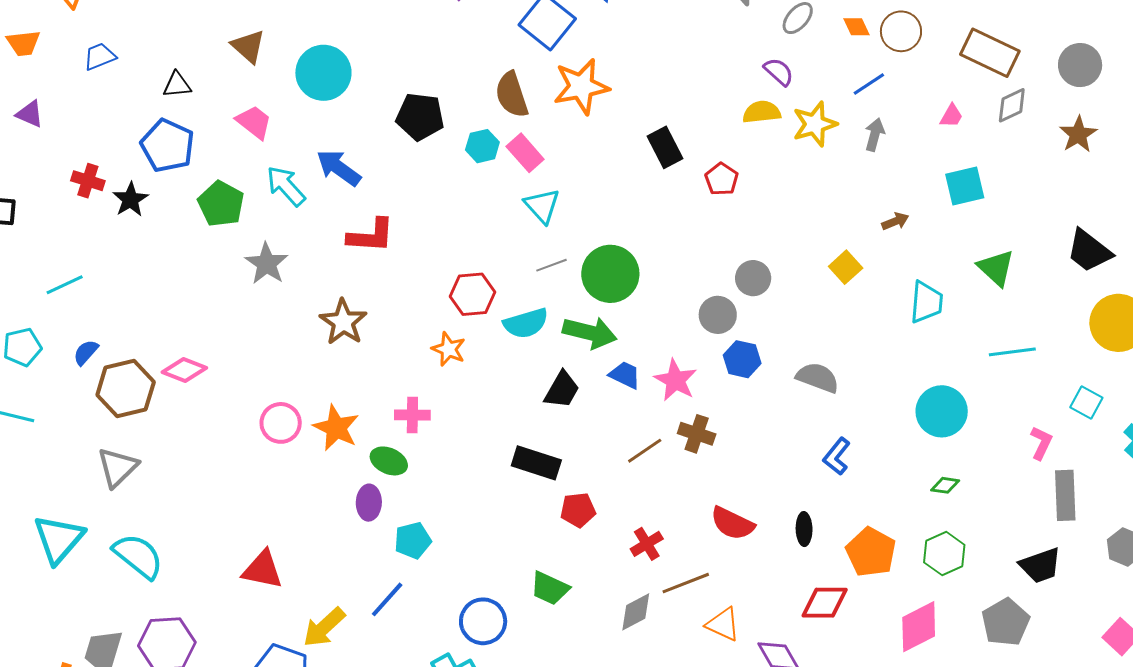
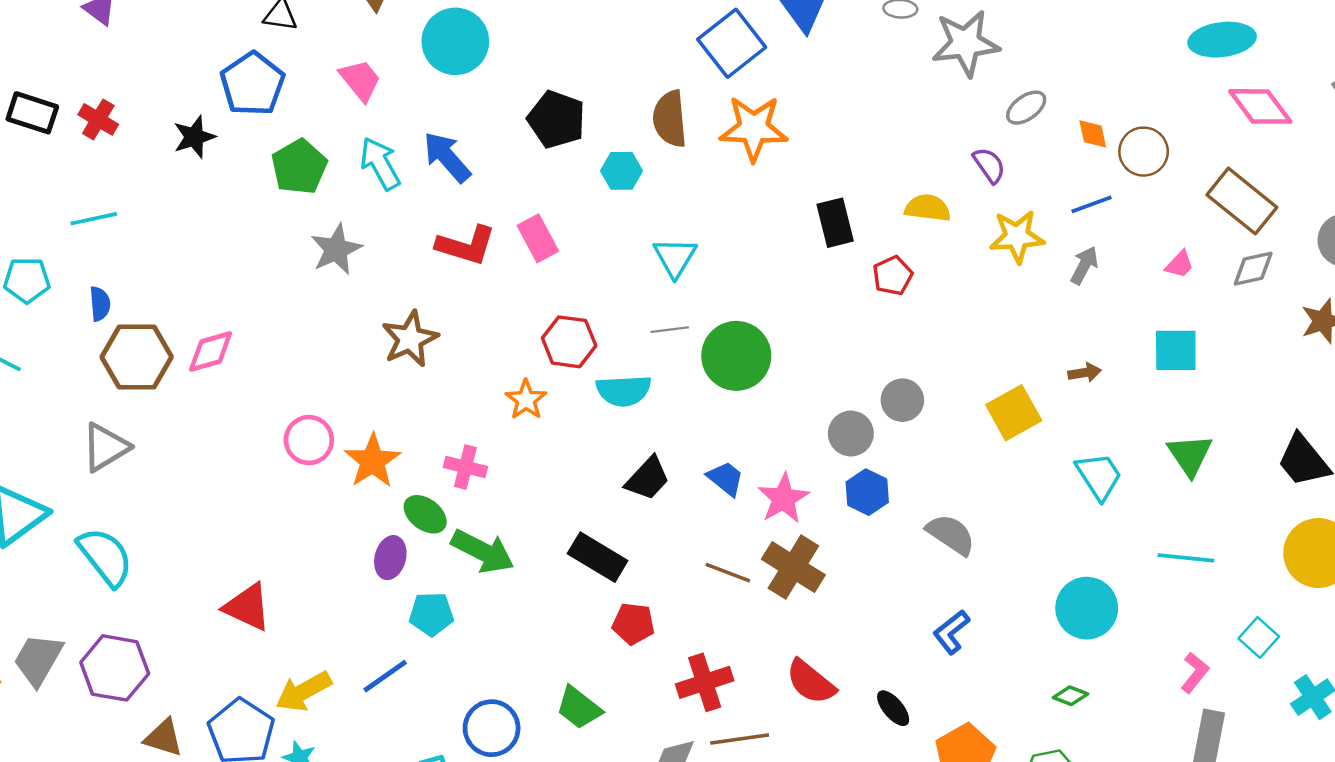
yellow semicircle: (762, 112) -> (928, 208), moved
pink rectangle: (525, 153) -> (538, 238), moved
red cross: (88, 181) -> (98, 119), moved
yellow square: (846, 267) -> (1014, 413), size x1.4
cyan trapezoid: (926, 302) -> (1099, 476), turned -51
green arrow: (590, 333) -> (483, 551), moved
blue semicircle: (86, 352) -> (100, 304), turned 120
pink diamond: (184, 370) -> (211, 352), turned -51
brown cross: (697, 434) -> (793, 567), size x1.4
brown line: (645, 451) -> (728, 573), turned 42
black ellipse: (804, 529) -> (893, 708), turned -52
red cross: (647, 544) -> (705, 682), size x1.4

